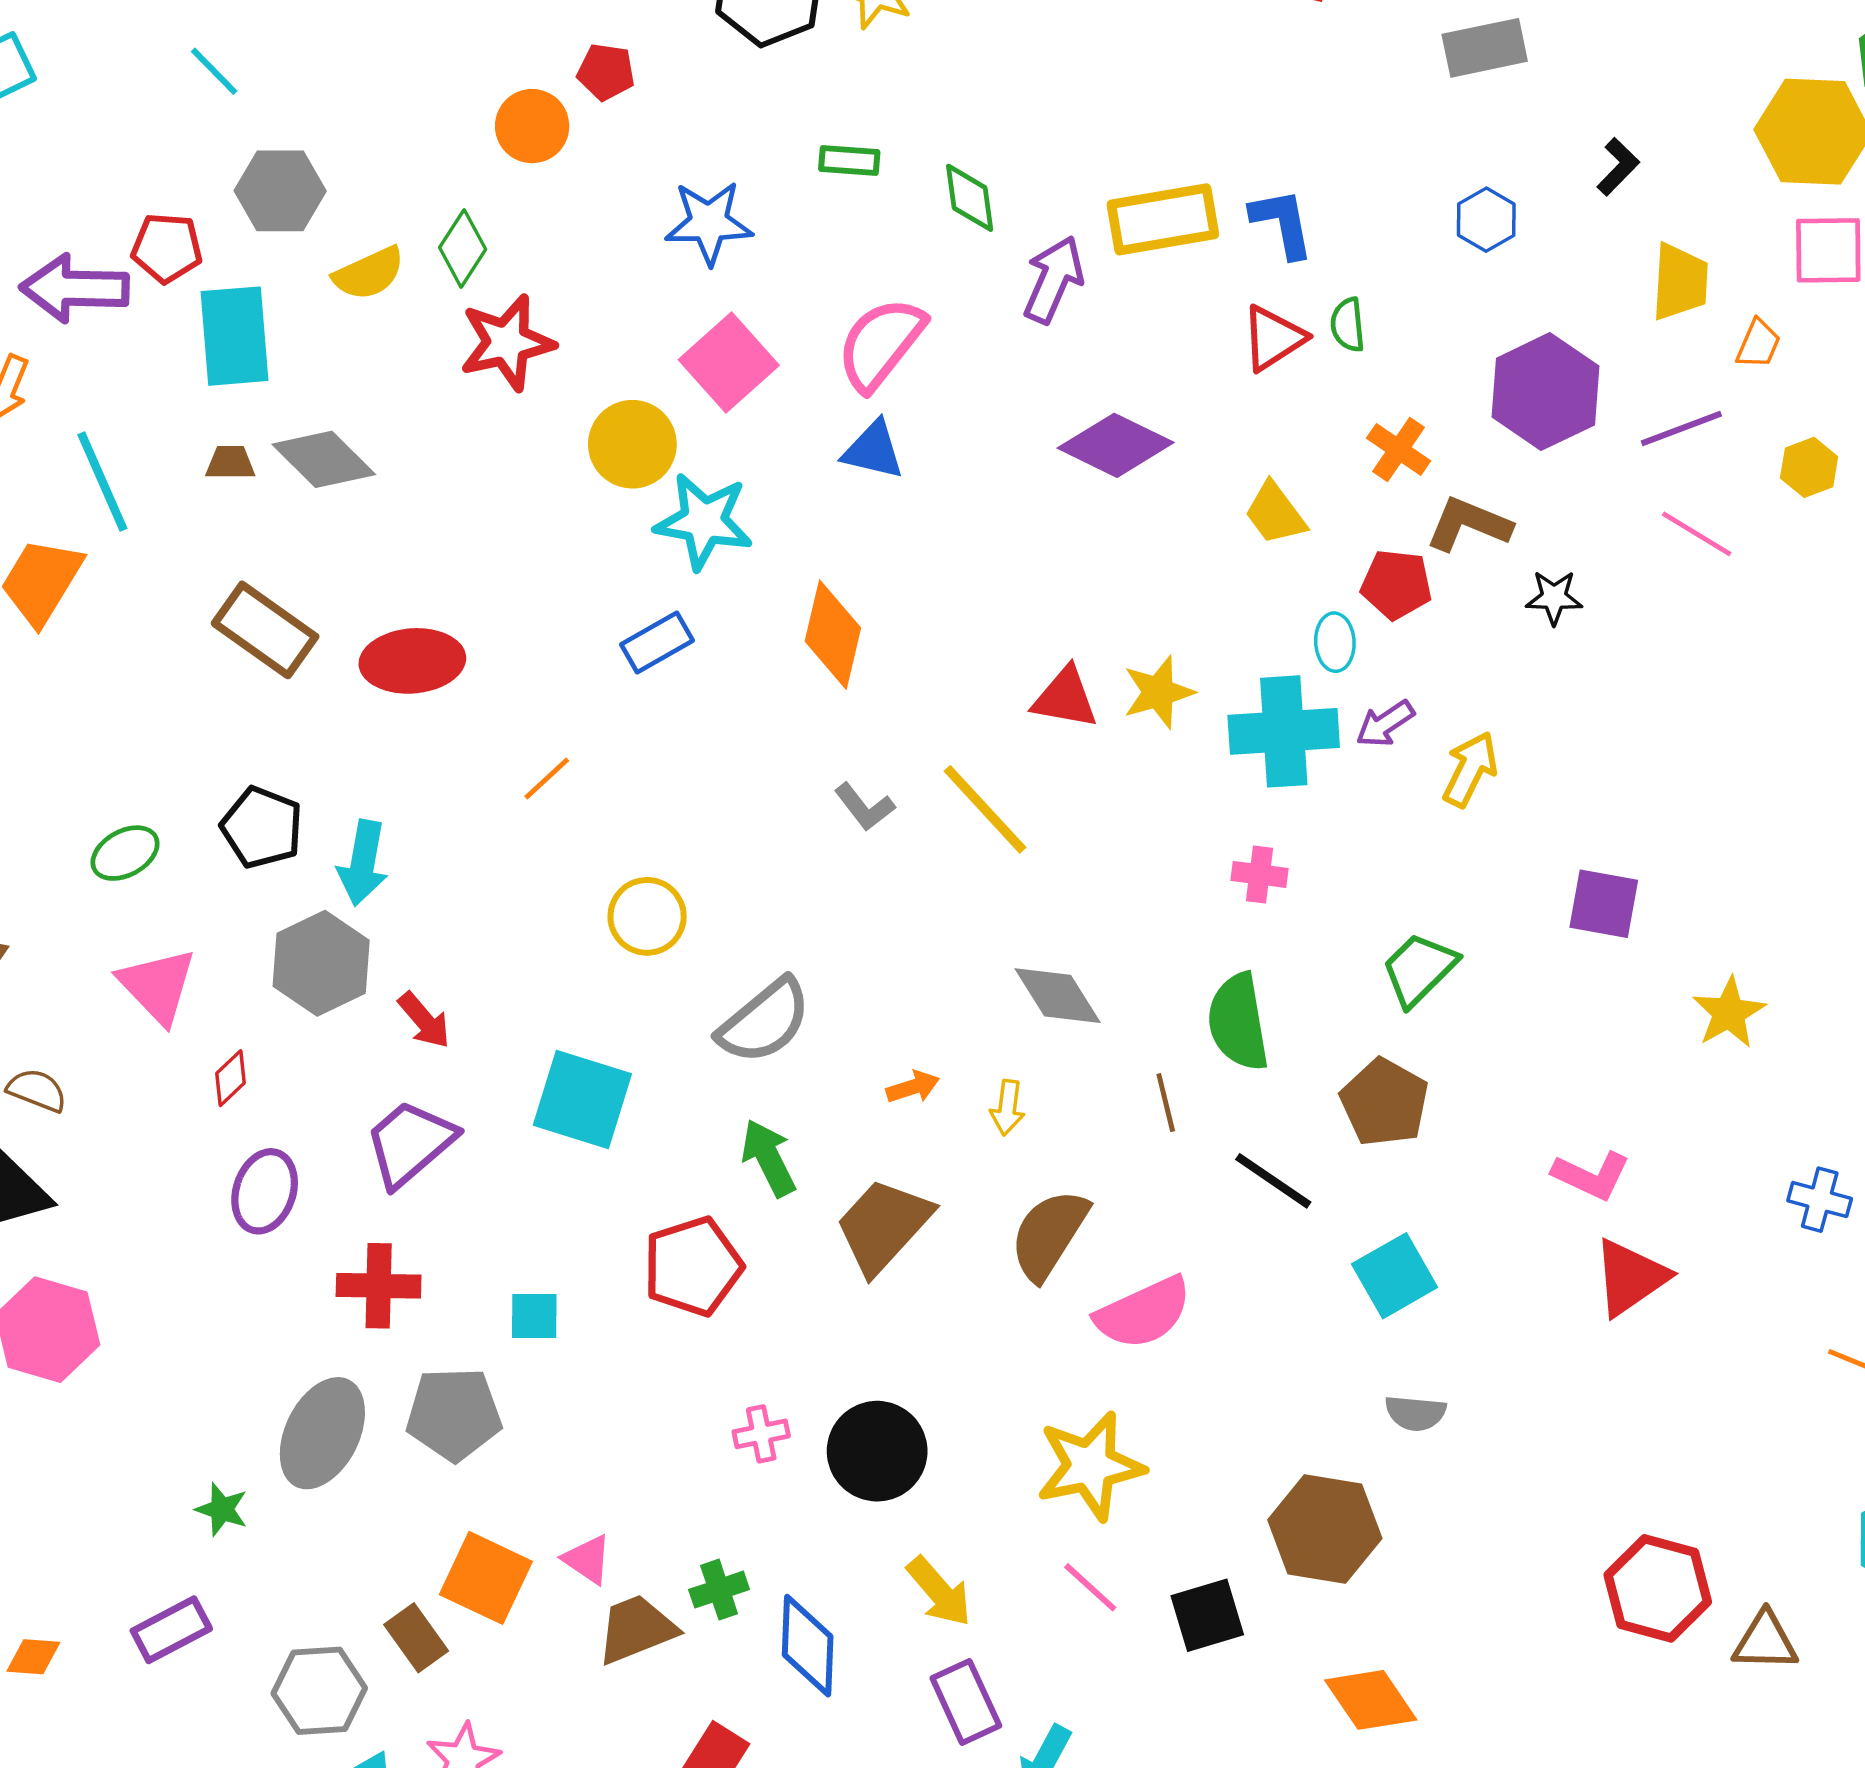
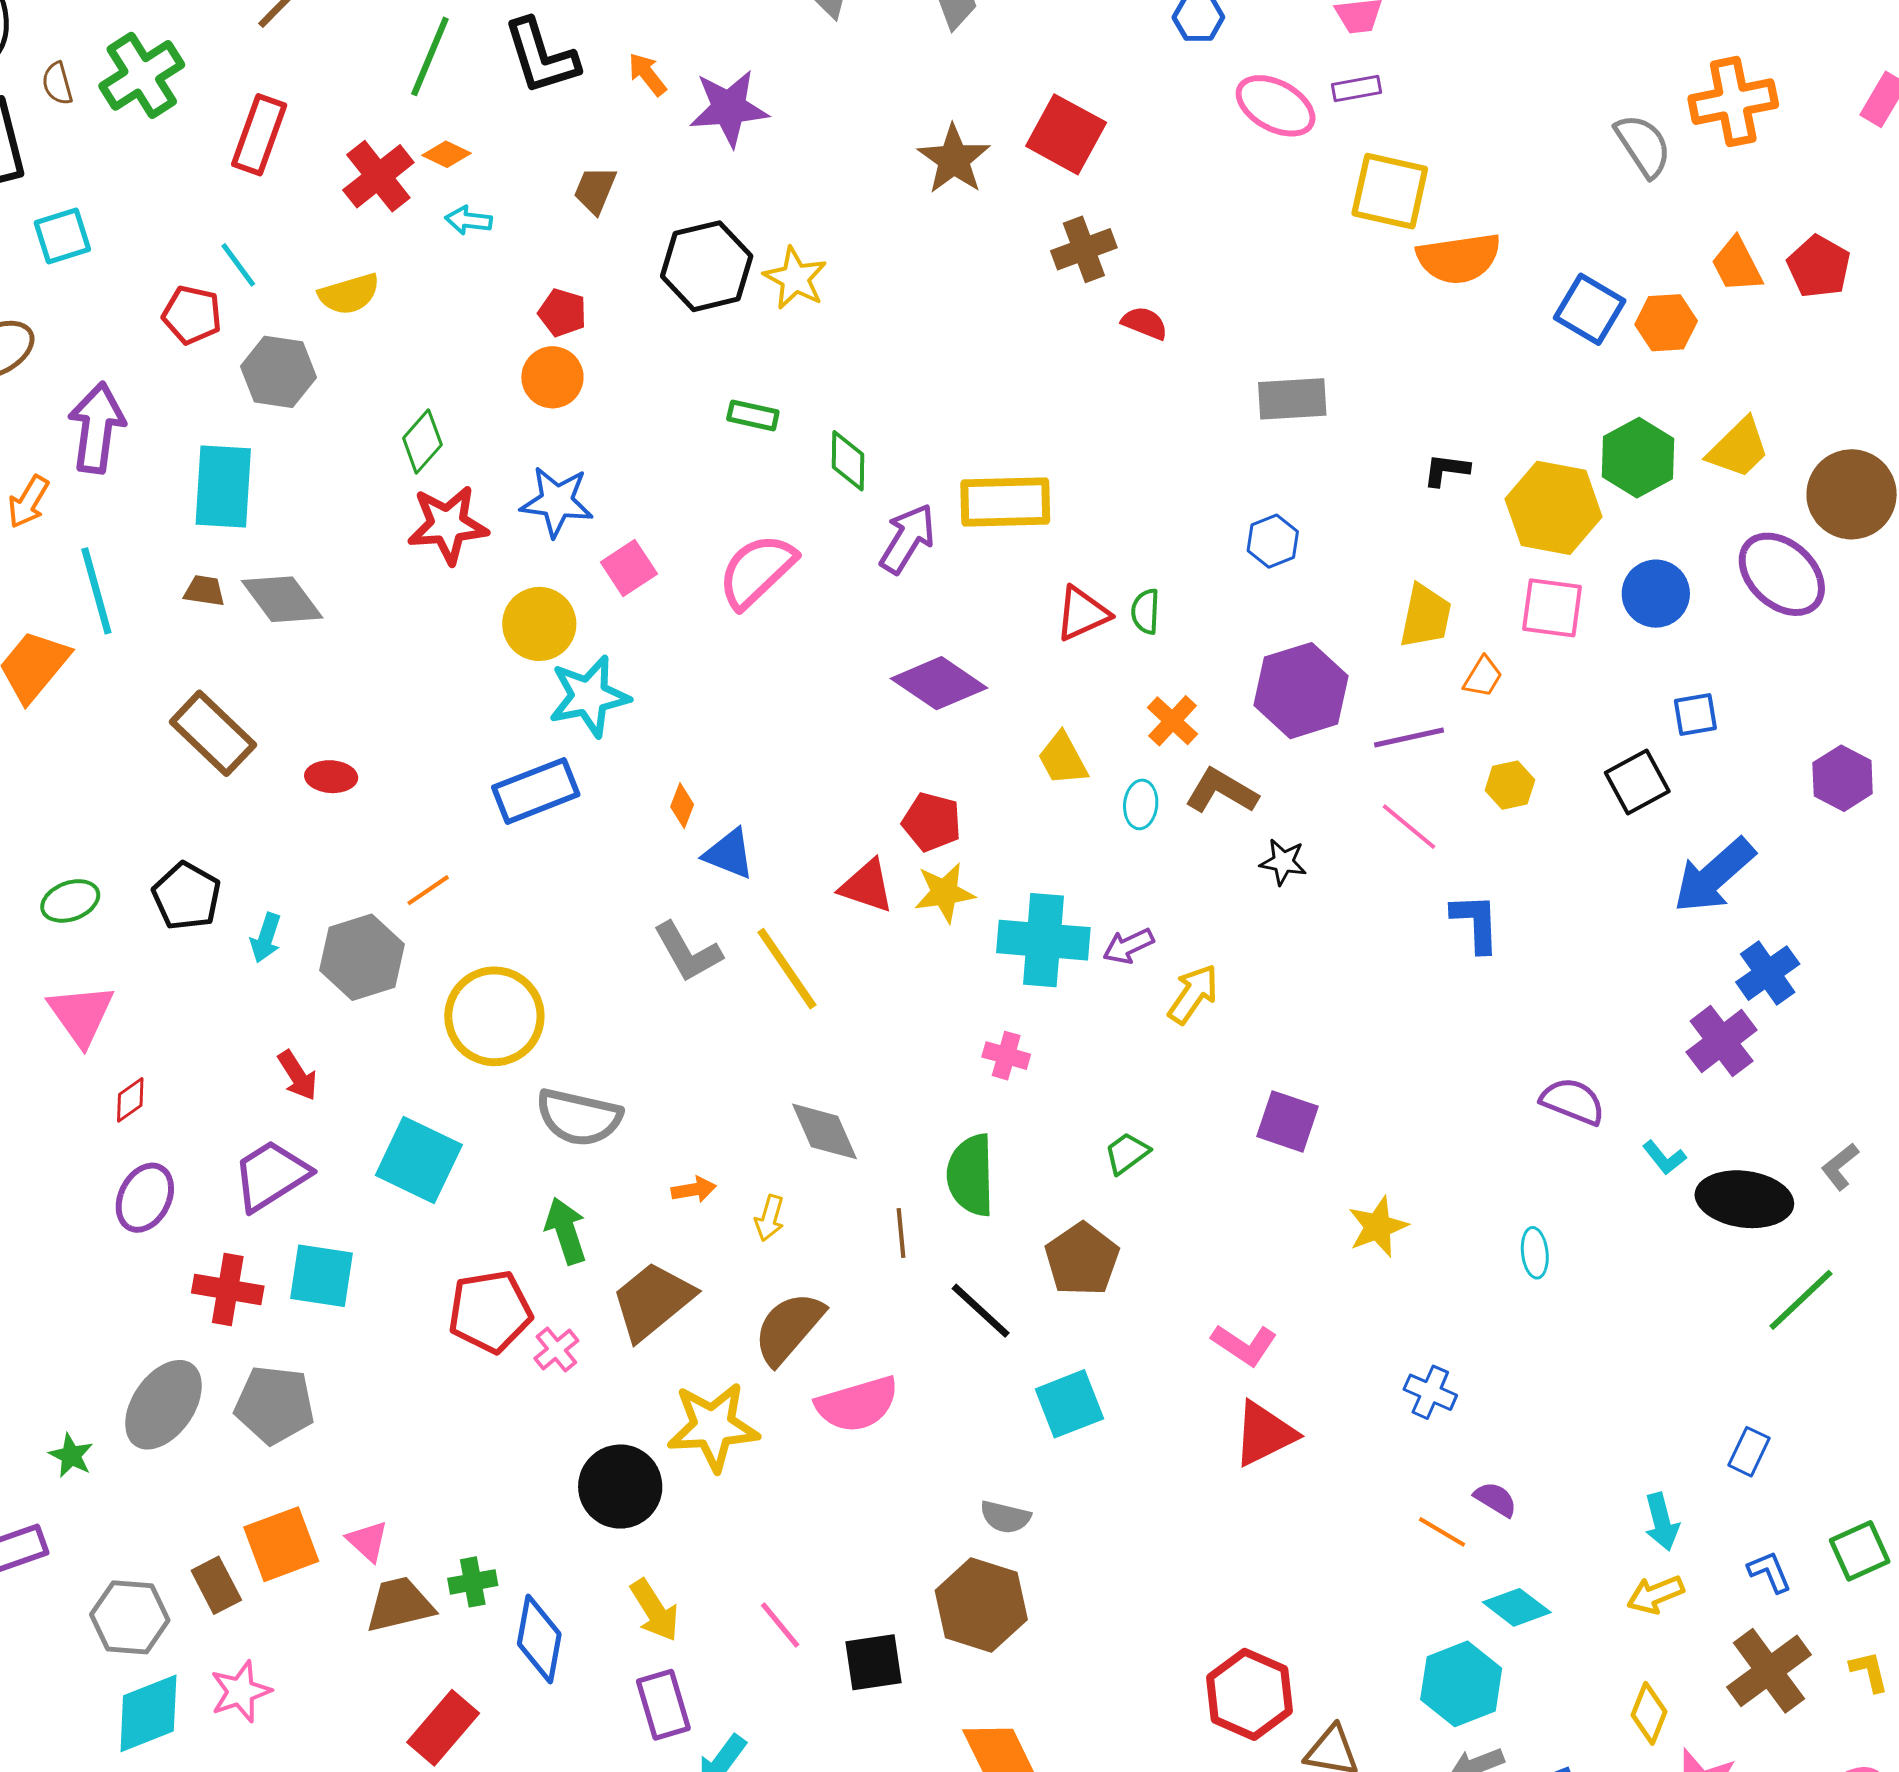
orange circle: (532, 126) -> (552, 377), moved
black L-shape: (1618, 167) -> (1446, 470), moved, turned -135
blue star: (709, 223) -> (557, 502), moved
blue L-shape: (1282, 223) -> (1476, 923), moved
red pentagon: (167, 248) -> (192, 315), moved
yellow semicircle: (369, 273) -> (349, 294), moved
purple arrow: (75, 288) -> (97, 428), turned 88
pink square: (729, 362) -> (629, 568), size x0.7
blue triangle: (873, 450) -> (729, 854), moved
cyan star: (704, 521) -> (589, 696), turned -30
red pentagon: (1396, 584) -> (932, 822), moved
orange diamond: (833, 635) -> (682, 806), size x0.5
cyan ellipse: (1335, 642) -> (1141, 804), moved
blue rectangle: (657, 643) -> (536, 791), size x1.4
red ellipse: (412, 661) -> (331, 777), size x0.6
gray L-shape: (864, 807) -> (688, 952), size x1.4
cyan arrow: (363, 863) -> (266, 938), size x0.7
yellow circle: (647, 916) -> (494, 1016), size x1.5
gray hexagon: (321, 963) -> (362, 957), moved
green trapezoid: (1419, 969) -> (1127, 1153), size x0.7
gray semicircle: (764, 1021) -> (579, 1117), turned 44
cyan square: (534, 1316) -> (321, 1276), moved, size x1.5
gray semicircle: (1415, 1413) -> (1005, 1517), moved
pink cross: (761, 1434) -> (556, 1349), moved, turned -36
yellow star: (1090, 1466) -> (713, 1427), moved
orange square: (486, 1578) -> (281, 1544), turned 36

